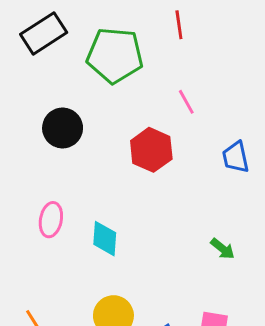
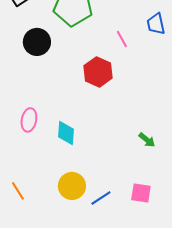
black circle: (63, 128) -> (37, 42), moved
blue trapezoid: (236, 157) -> (156, 24), moved

